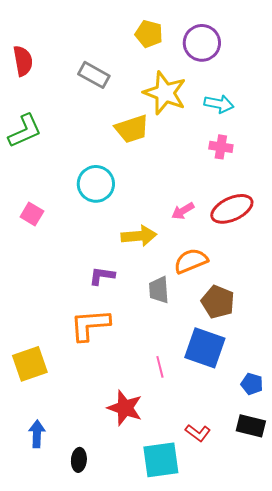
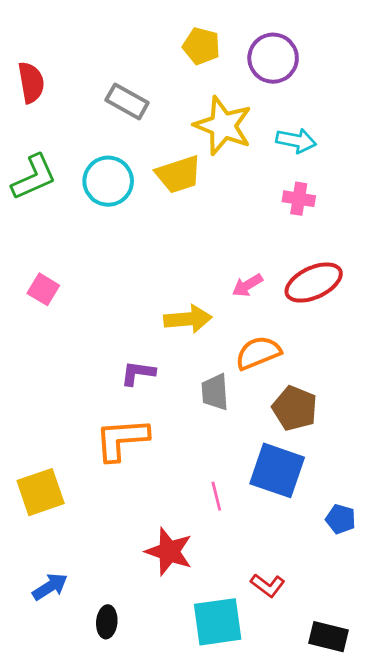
cyan circle: (96, 184) -> (108, 181), moved
black rectangle: (251, 426) -> (328, 637), moved
blue arrow: (37, 434) -> (50, 587), turned 56

